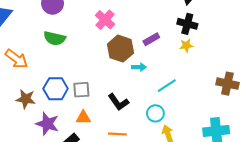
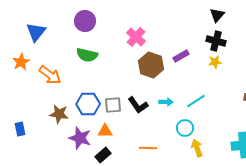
cyan arrow: (139, 67) -> (166, 102), moved
black L-shape: (118, 102) -> (138, 105), moved
orange triangle: (83, 118) -> (105, 131), moved

